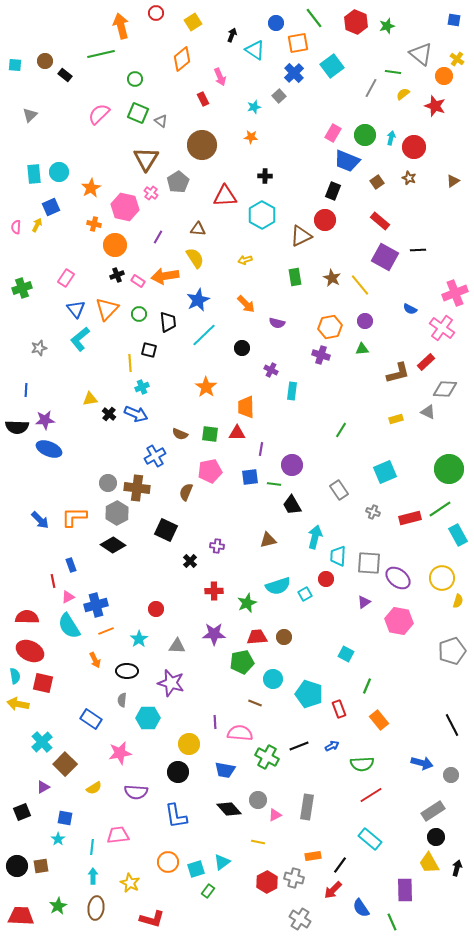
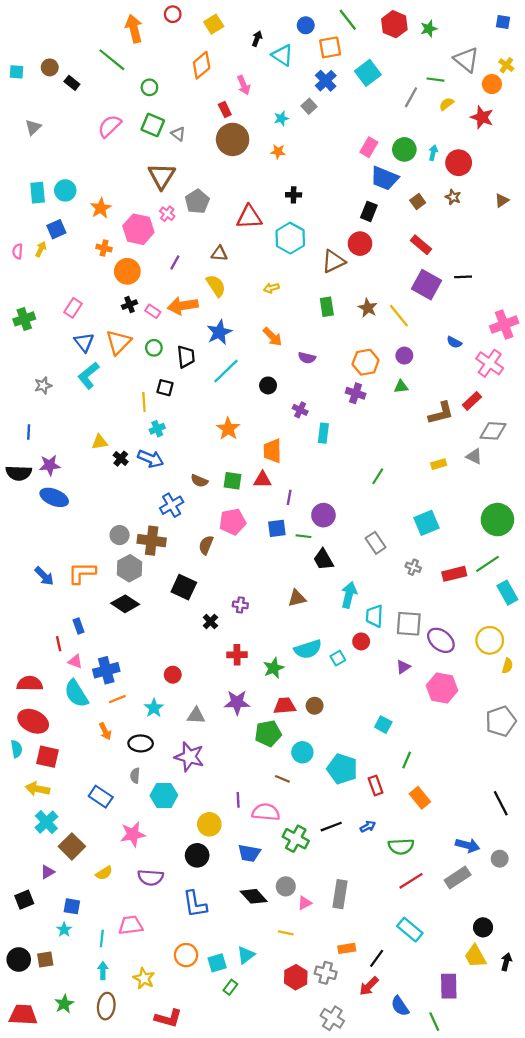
green line: (101, 54) -> (112, 60), turned 52
brown circle: (202, 145) -> (233, 139), moved
pink triangle: (68, 597) -> (75, 661), turned 48
yellow arrow: (18, 704) -> (38, 789), moved
gray rectangle: (433, 811) -> (458, 878), moved

